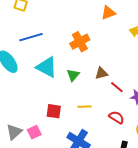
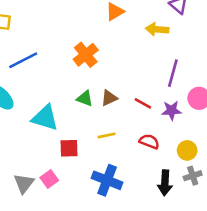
cyan triangle: (47, 67) -> (45, 118), moved
brown triangle: (101, 73) -> (109, 98), moved
green triangle: (73, 75) -> (85, 98), turned -40

